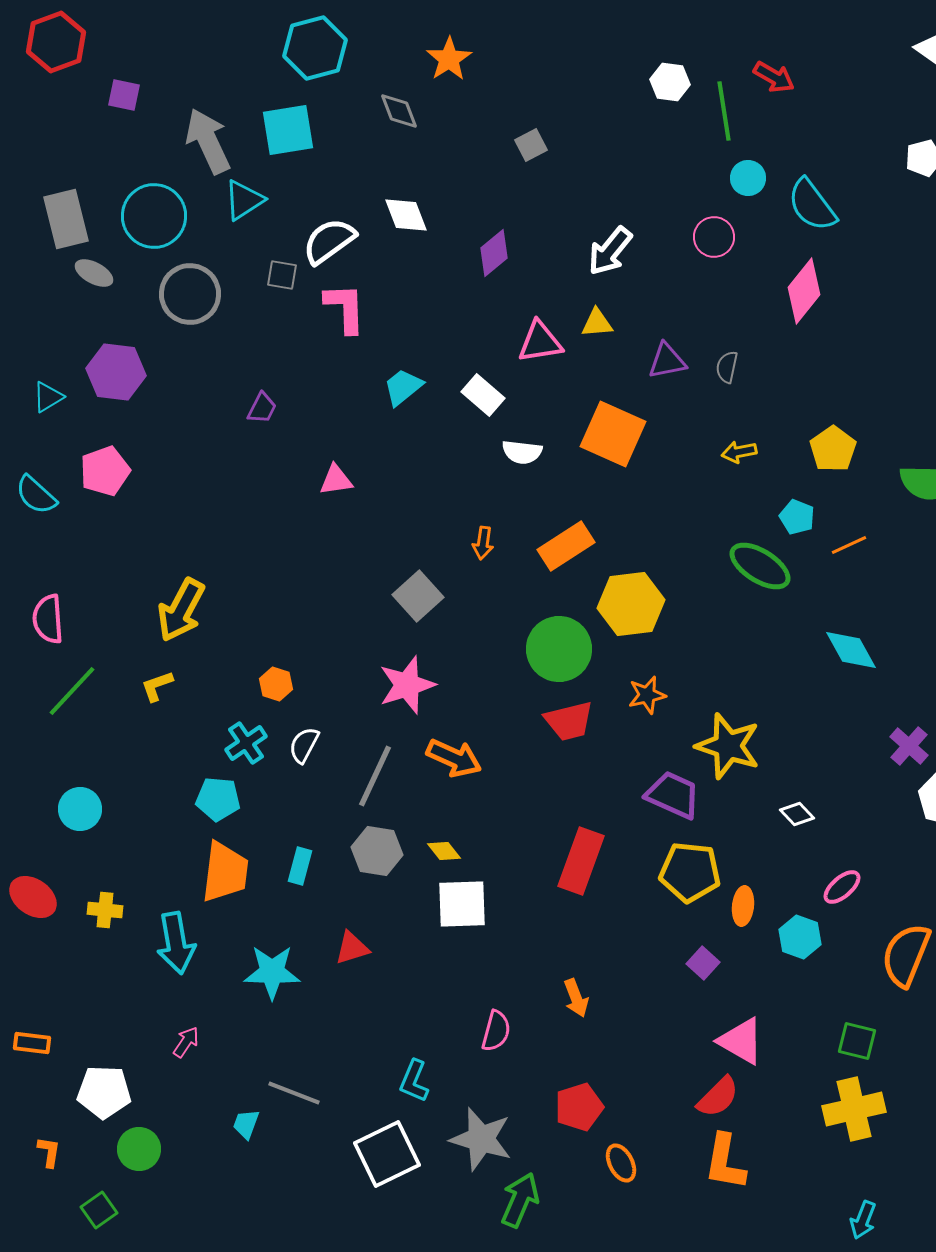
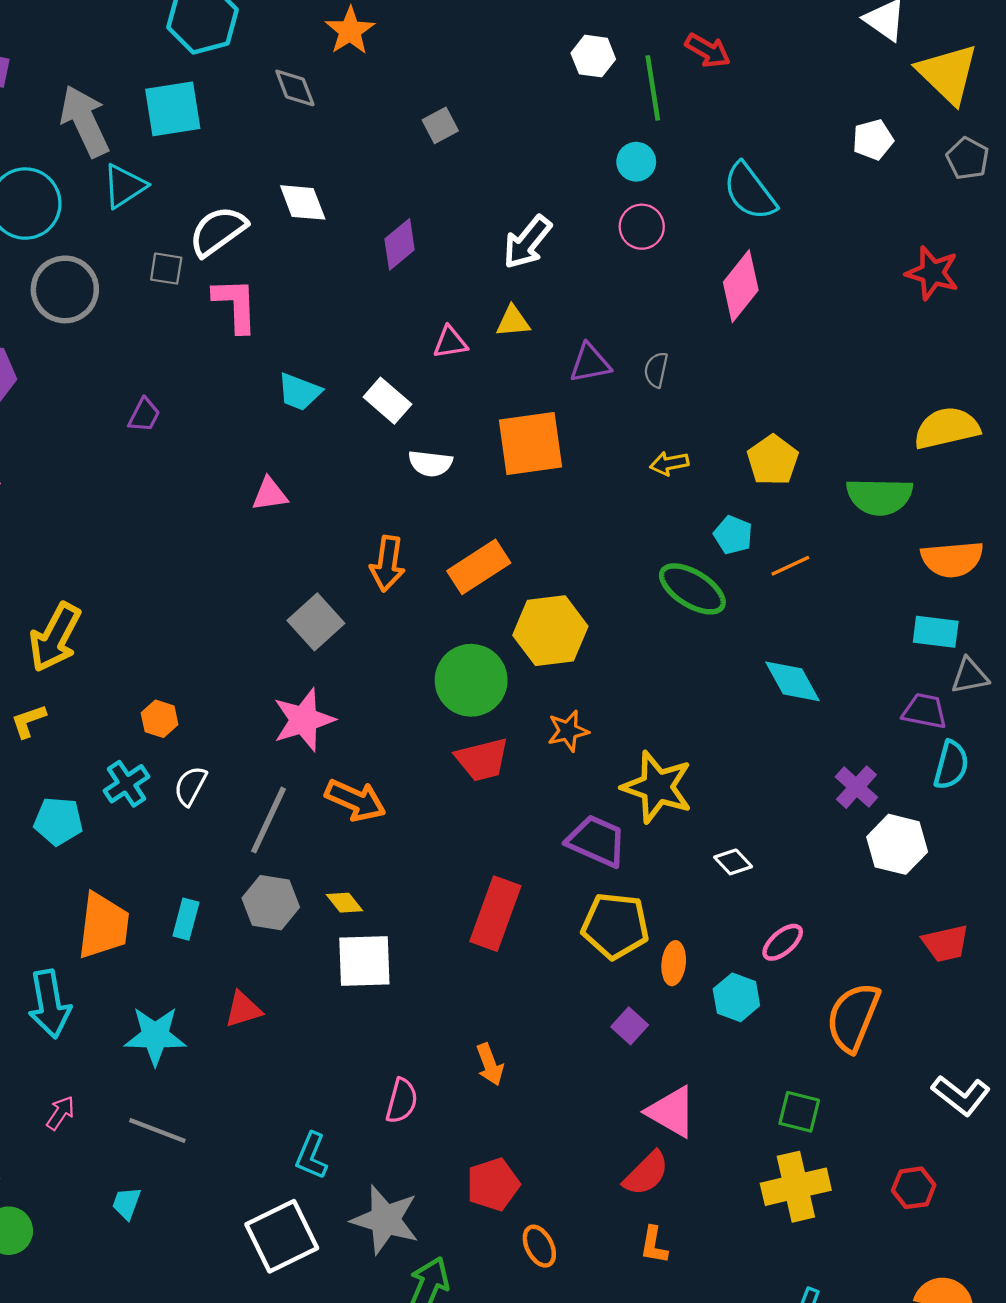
cyan circle: (748, 178) -> (636, 162), moved
pink triangle: (540, 342) -> (450, 342), size x0.7
cyan trapezoid: (403, 387) -> (299, 392), turned -120
orange square: (613, 434) -> (531, 444), turned -32
pink triangle: (336, 480) -> (270, 494), moved
orange arrow: (483, 543) -> (387, 564), size x1.5
cyan pentagon: (218, 799) -> (58, 821), moved
gray line: (294, 1093) -> (157, 1131), moved
orange L-shape: (725, 1162) -> (654, 1245), size x0.6

